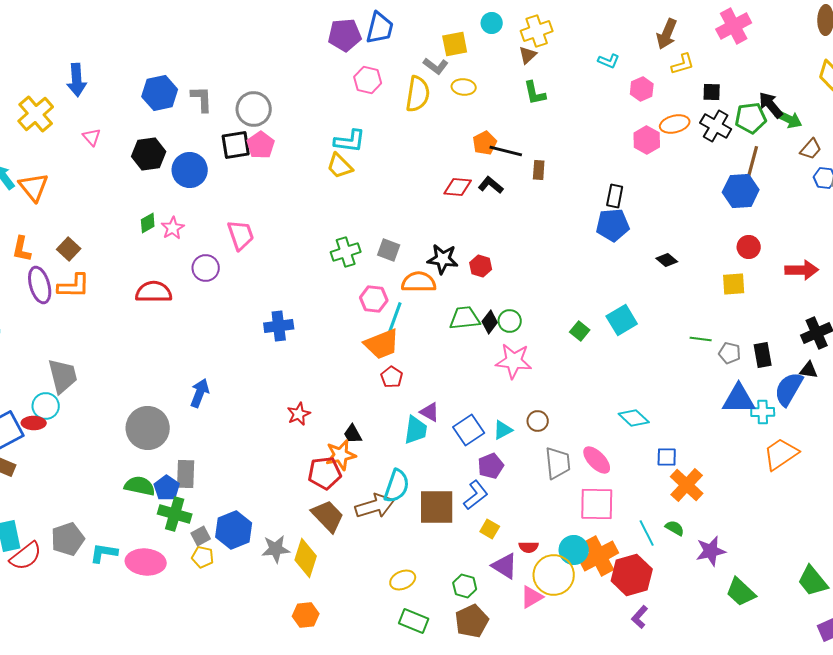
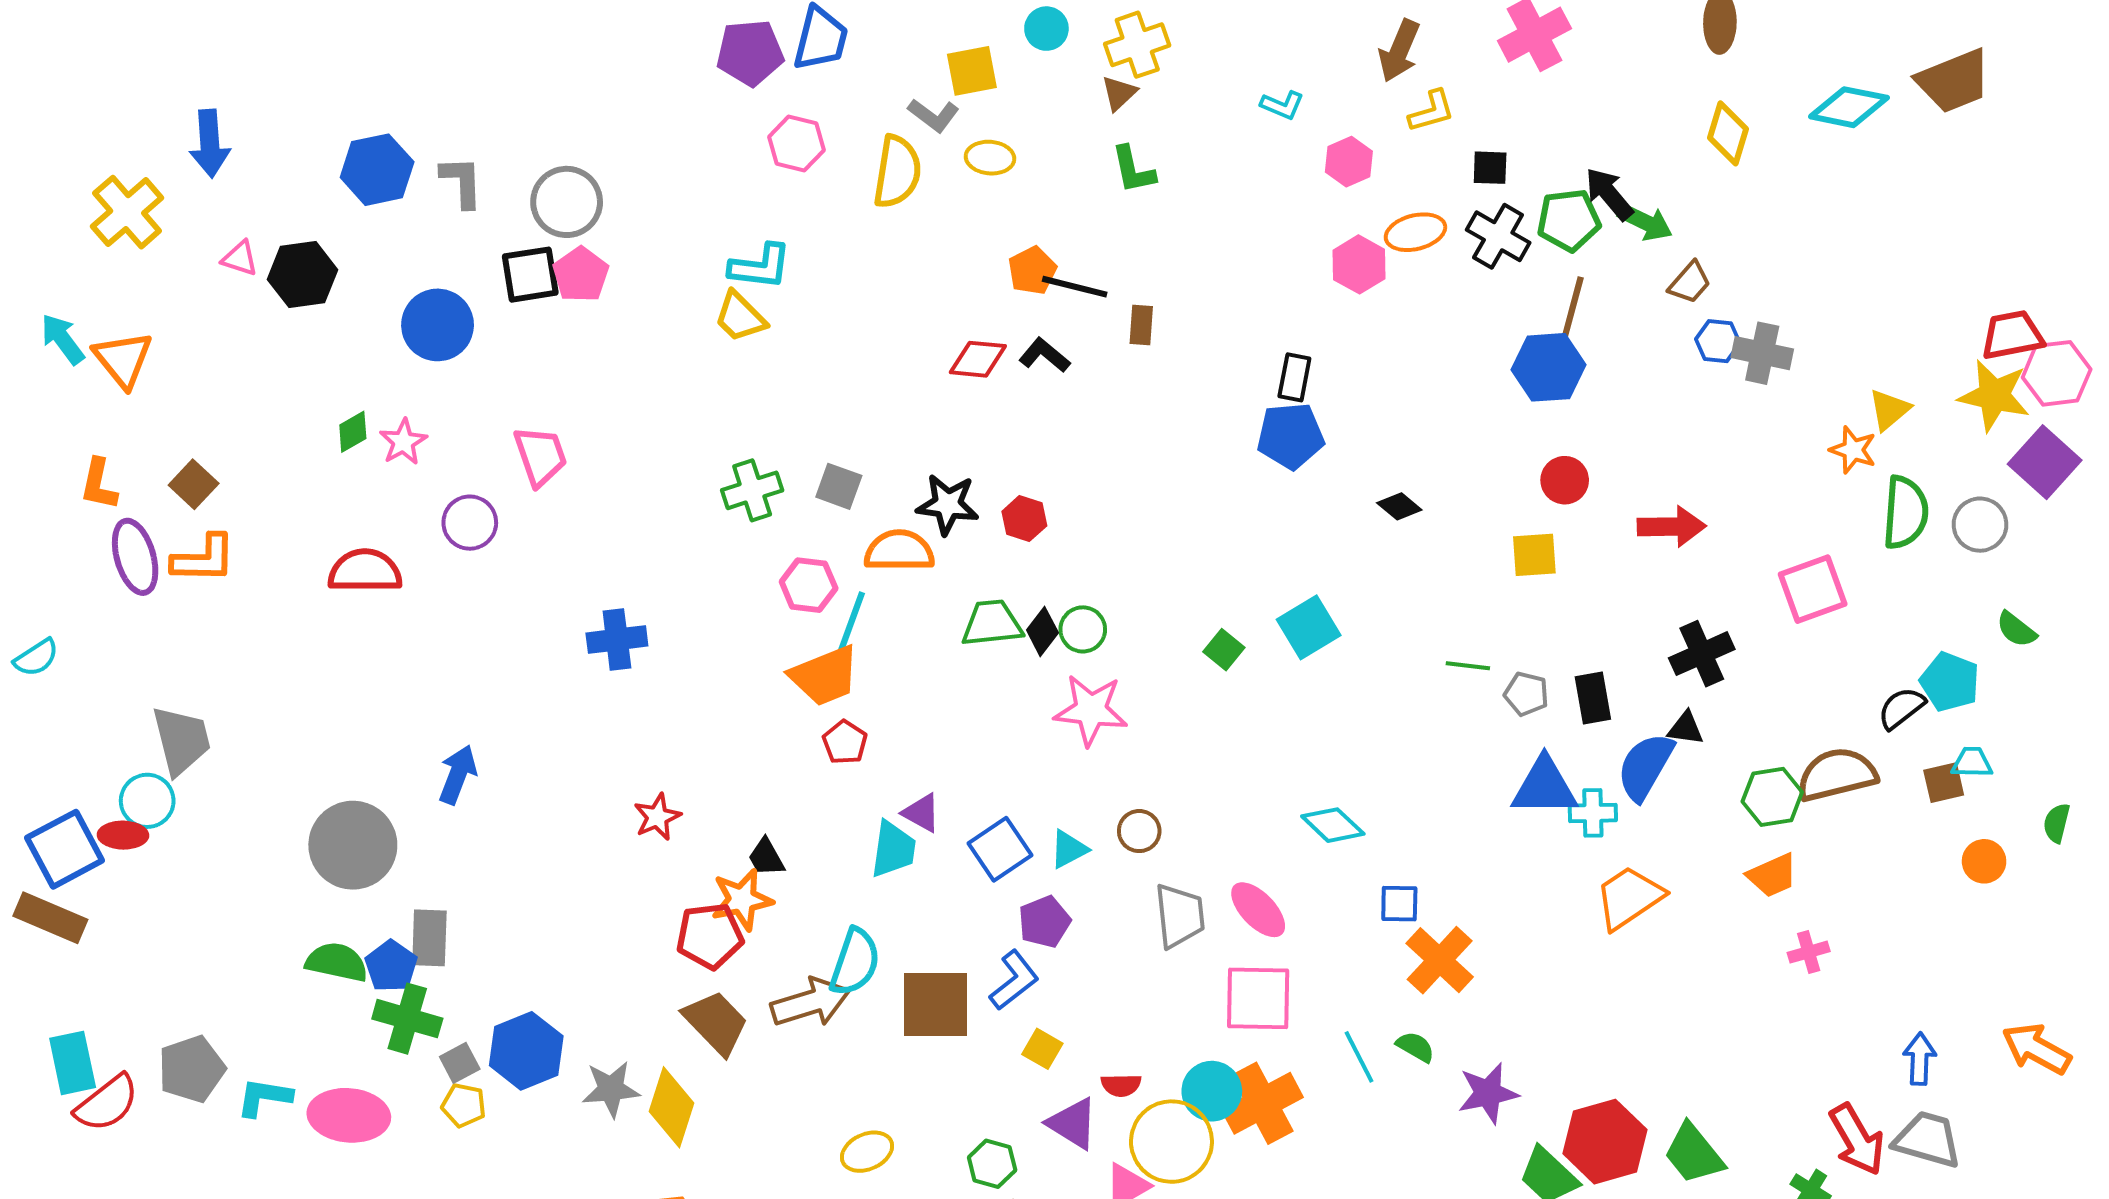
pink triangle: (92, 137) -> (240, 258), turned -30
black hexagon: (149, 154) -> (302, 275), moved
red hexagon: (632, 575) -> (1605, 1142), moved

